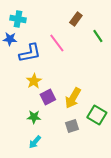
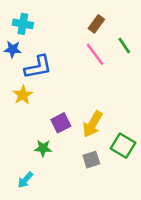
pink line: (57, 43) -> (95, 54), moved
yellow star: (34, 81) -> (23, 95), moved
cyan arrow: (35, 142) -> (25, 180), moved

